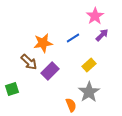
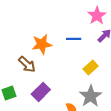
blue line: (73, 38) -> (74, 39), turned 32
purple rectangle: (50, 71) -> (41, 92), moved

